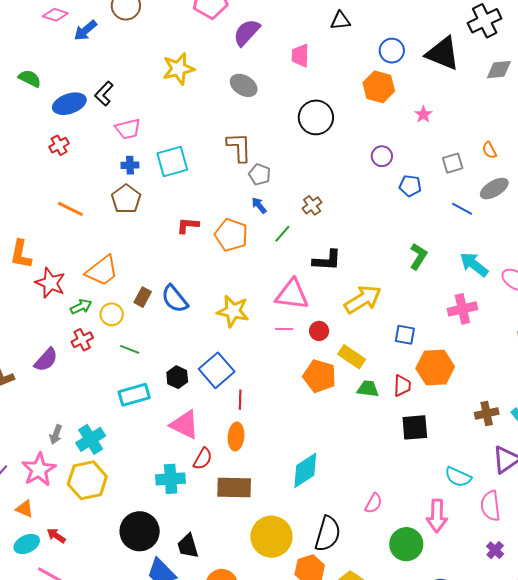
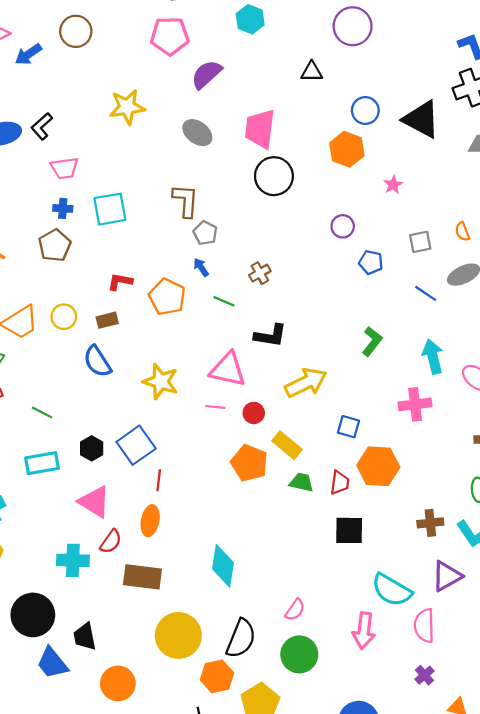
pink trapezoid: (300, 55) -> (260, 129), moved, size x1.5
green line: (282, 234) -> (224, 301), turned 66
cyan arrow: (474, 265) -> (433, 356), turned 32
brown rectangle: (143, 297) -> (107, 320), moved, turned 42
yellow circle: (112, 314) -> (64, 317), moved
cyan diamond: (305, 470) -> (223, 566), turned -54
cyan semicircle: (458, 477) -> (392, 590), size x1.4
green circle: (406, 544) -> (299, 654), moved

